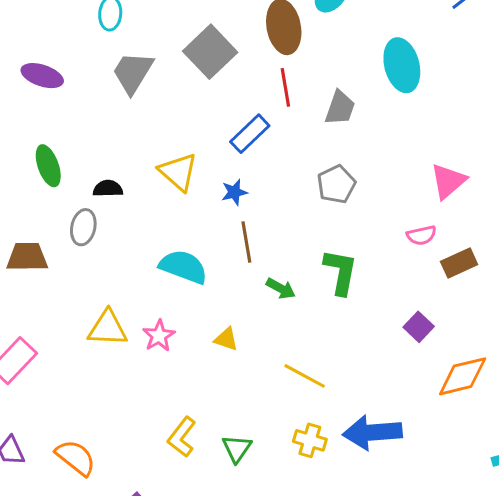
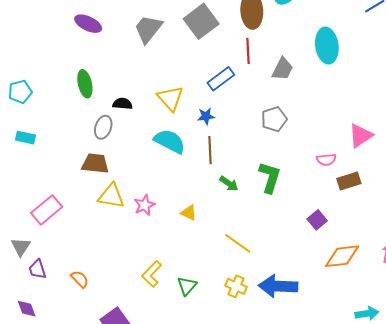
pink triangle: (448, 181) -> (361, 136), moved
brown trapezoid: (27, 257) -> (95, 163), moved
cyan semicircle: (183, 267) -> (170, 141), moved
orange semicircle: (76, 458) -> (80, 279), size x0.7

